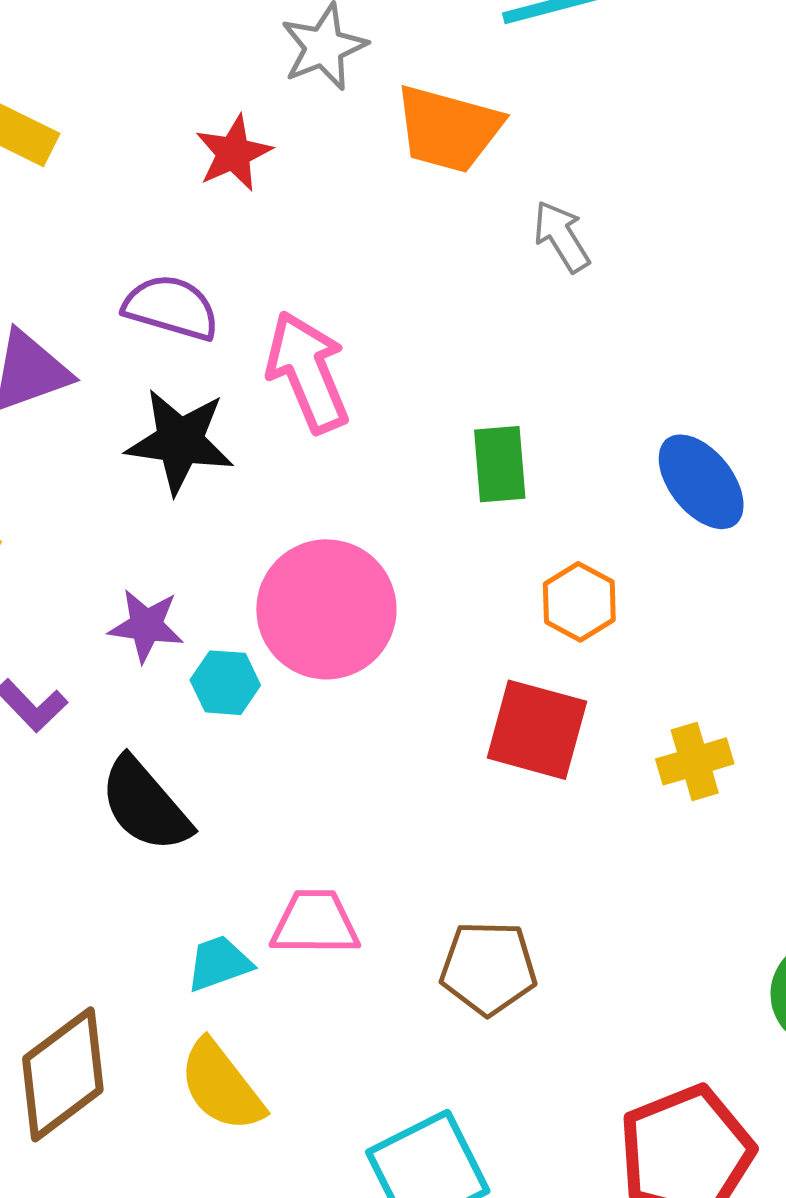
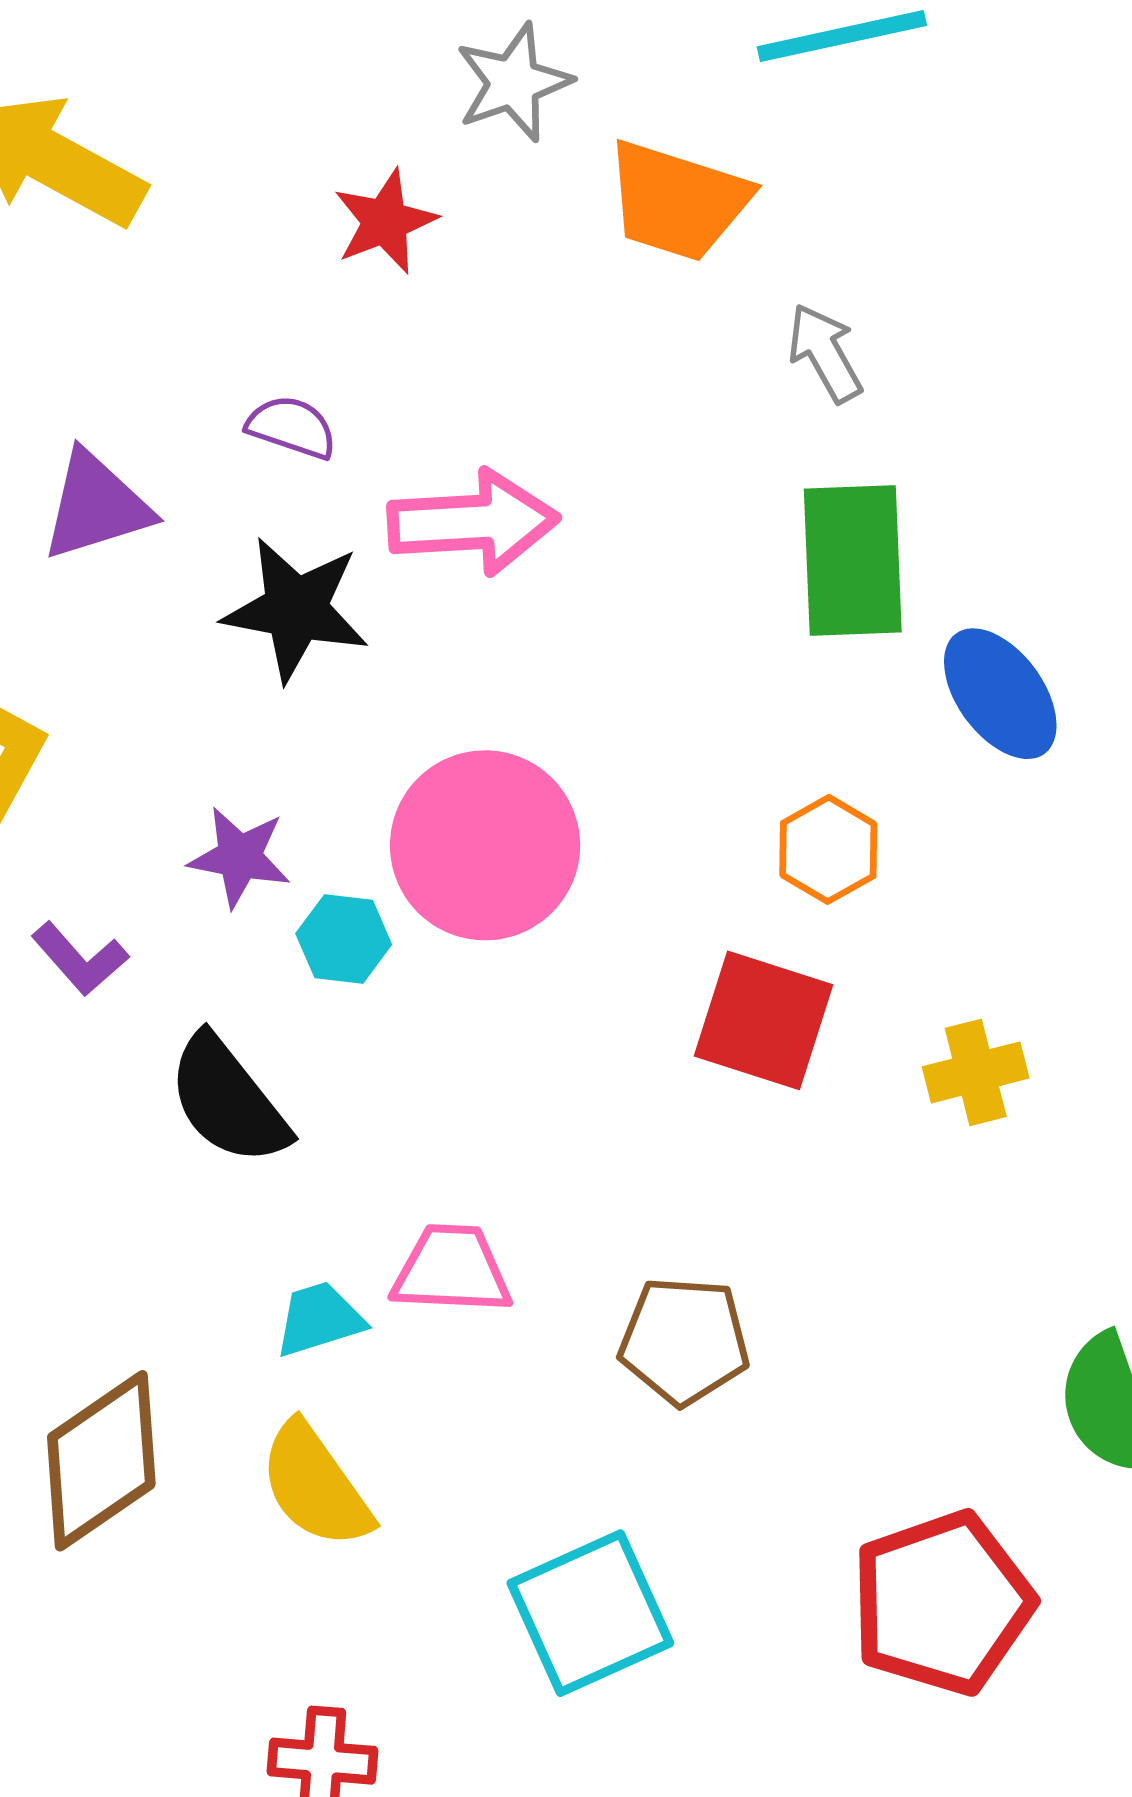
purple semicircle: (171, 307) -> (292, 427), size x0.7
pink arrow: (308, 372) -> (473, 522), turned 107
green rectangle: (500, 464) -> (853, 561), moved, size x1.5

